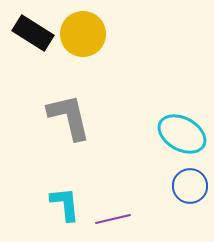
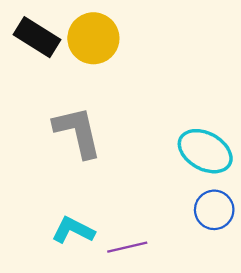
cyan L-shape: (65, 204) -> (73, 230), turned -57

